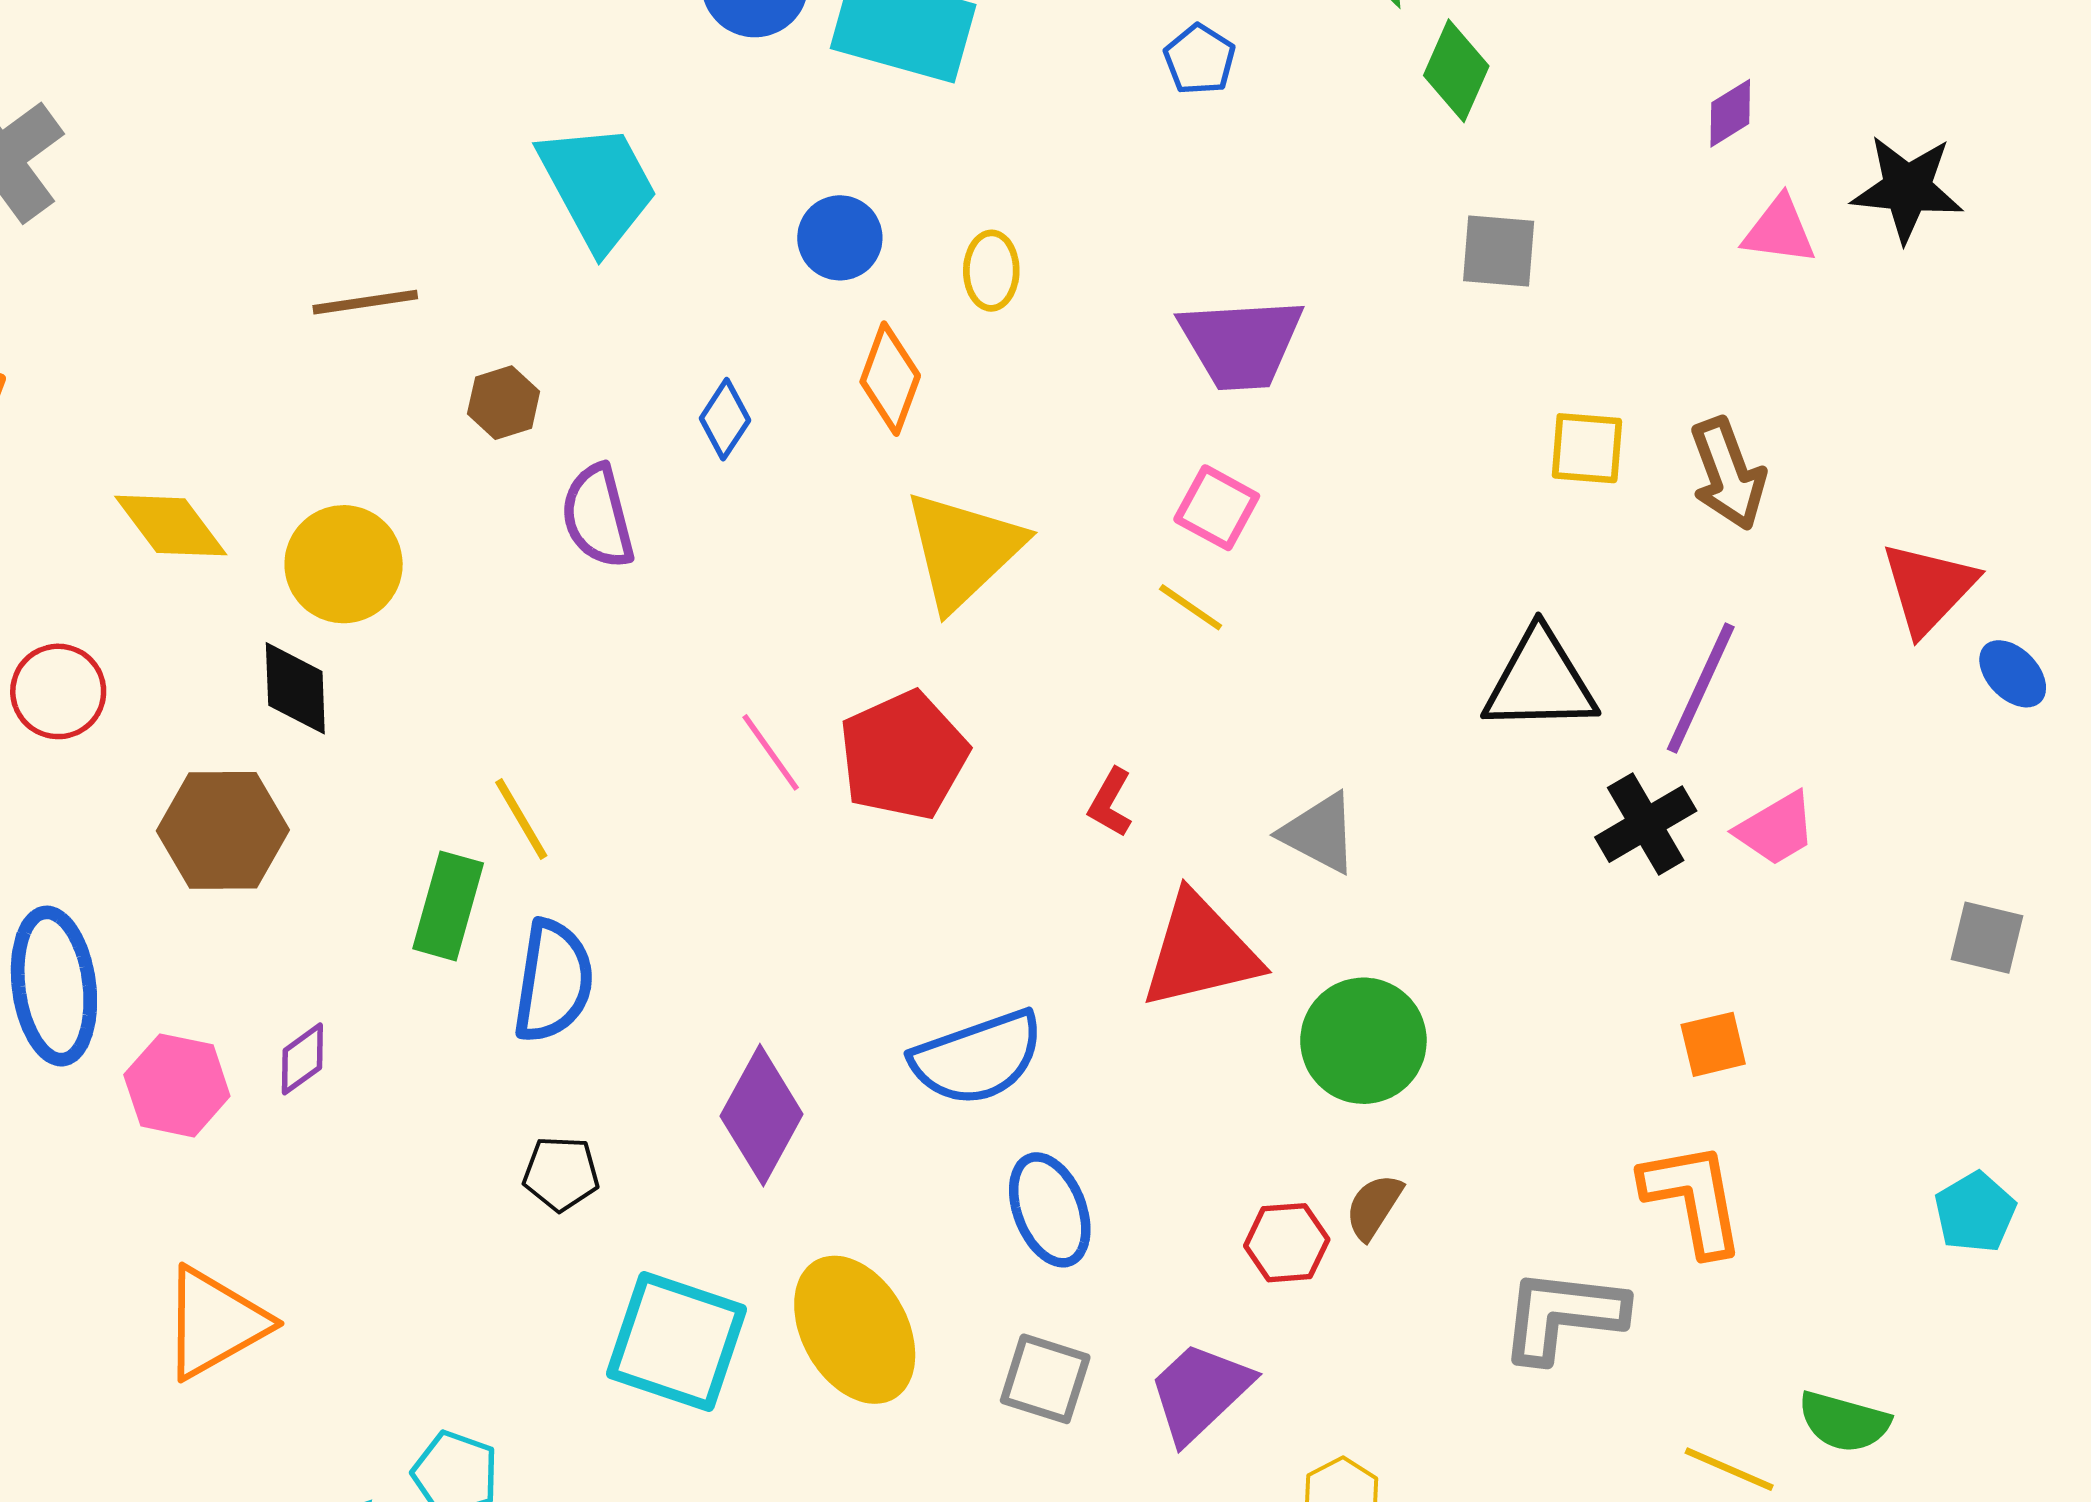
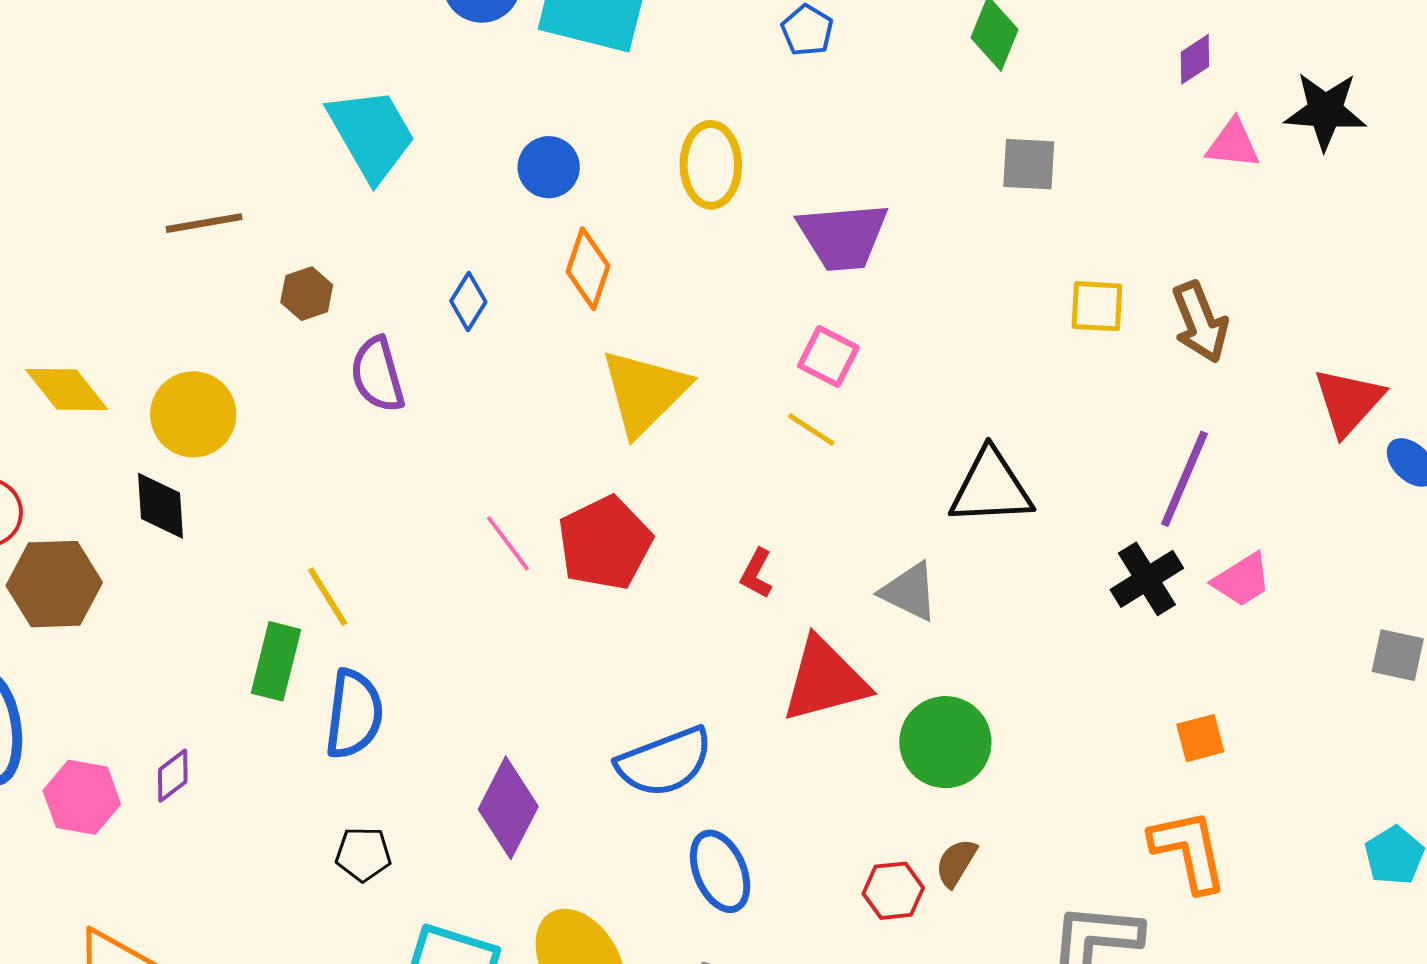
yellow ellipse: (991, 271) -> (711, 165), moved, size x1.5
black triangle: (1540, 681) -> (991, 487), moved
brown hexagon: (223, 830) -> (54, 584), moved

